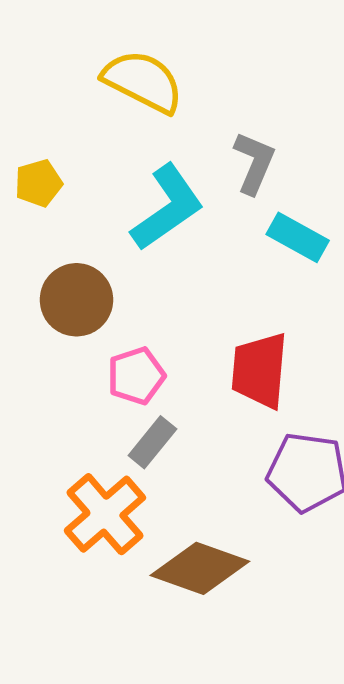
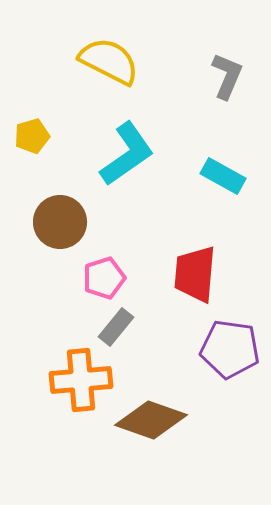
gray L-shape: (254, 163) -> (227, 76), moved
orange cross: (105, 514) -> (81, 380), turned 36

